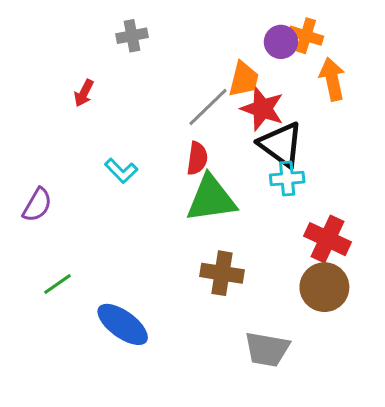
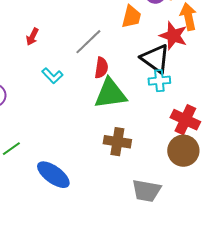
red arrow: (84, 93) -> (32, 37), moved
gray line: (208, 107) -> (88, 42), moved
red star: (262, 109) -> (173, 36), moved

